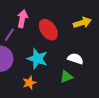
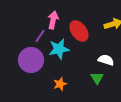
cyan star: (37, 59) -> (59, 49), moved, turned -30
green triangle: (66, 77) -> (97, 78), turned -40

